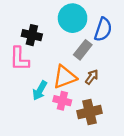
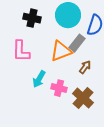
black cross: (32, 35) -> (32, 18), moved
orange triangle: (65, 77) -> (61, 51), moved
brown cross: (90, 112) -> (83, 98), turned -35

